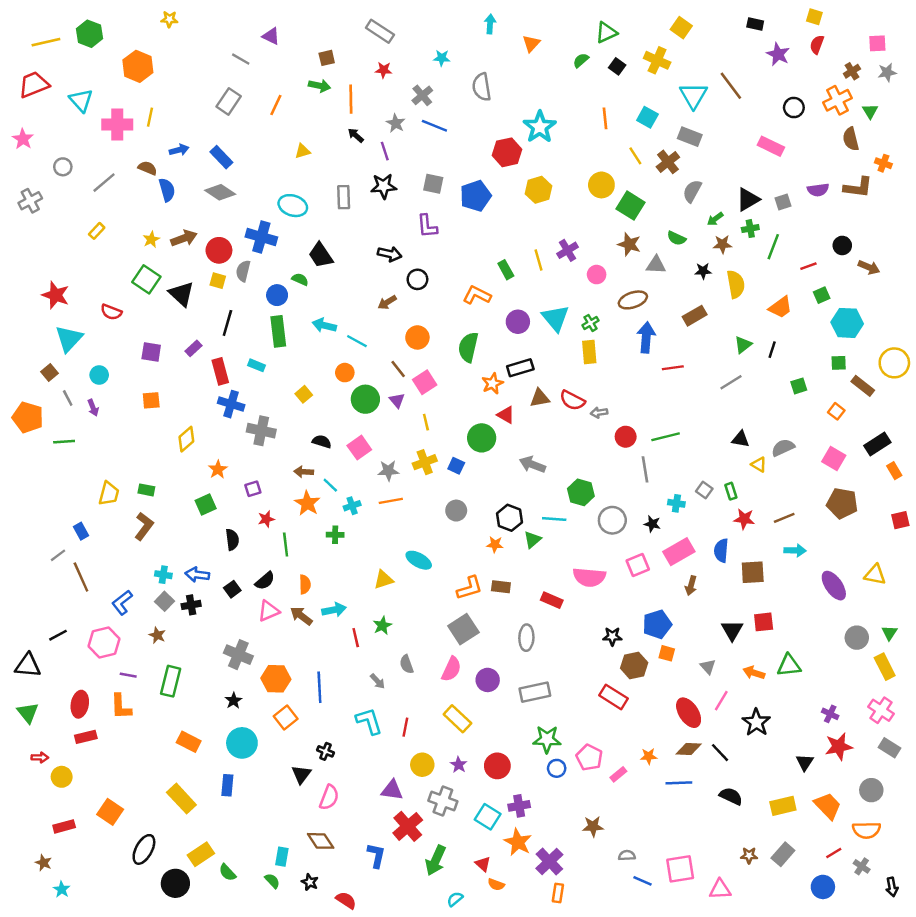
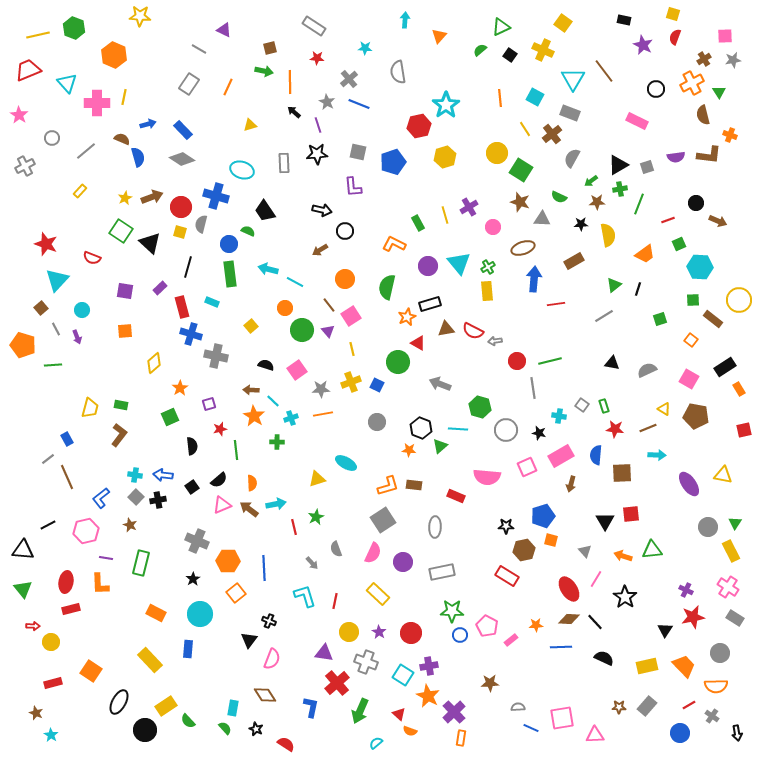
yellow star: (169, 19) -> (140, 16), size x1.5
yellow triangle: (759, 465) -> (664, 409), moved

